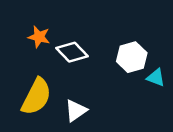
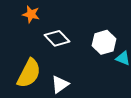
orange star: (39, 37) -> (31, 14), moved

